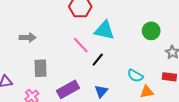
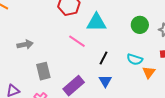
green circle: (151, 31) -> (140, 25), moved
black line: (98, 60) -> (103, 58), moved
orange triangle: (147, 92) -> (149, 72), turned -32

